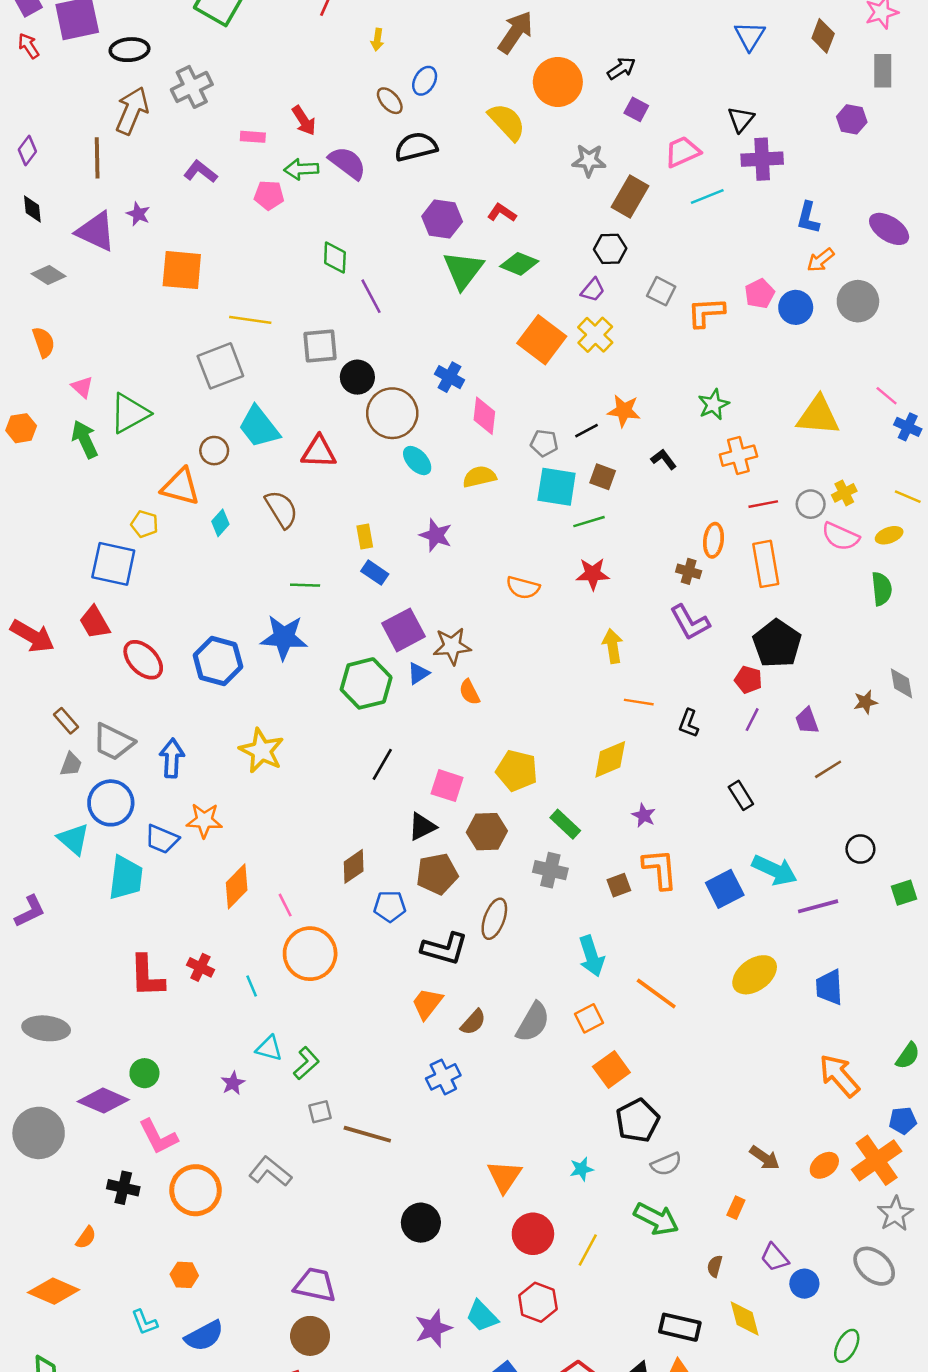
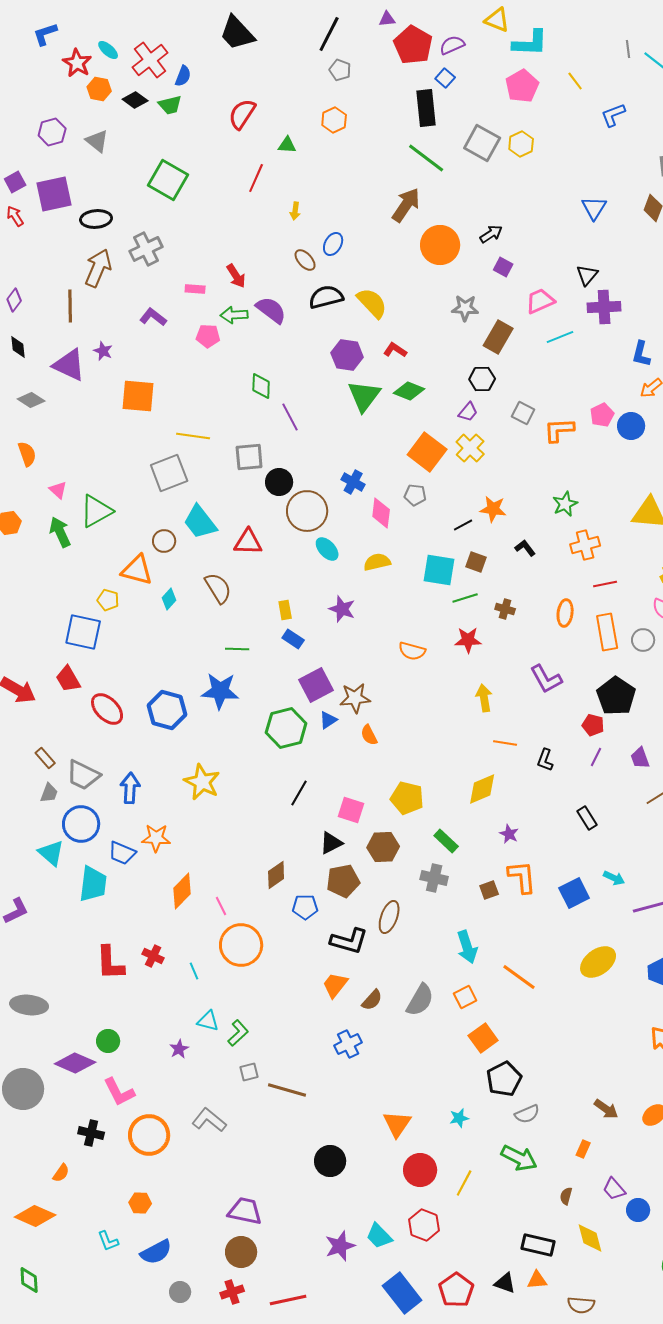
yellow semicircle: (507, 122) -> (372, 303), moved
gray pentagon: (544, 443) -> (415, 495), moved
gray circle: (811, 504) -> (643, 640), moved
brown cross: (689, 571) -> (505, 609), moved
cyan arrow: (775, 870) -> (614, 878), size x0.6

